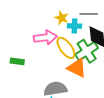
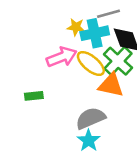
cyan cross: (74, 26) -> (95, 33), size x1.5

